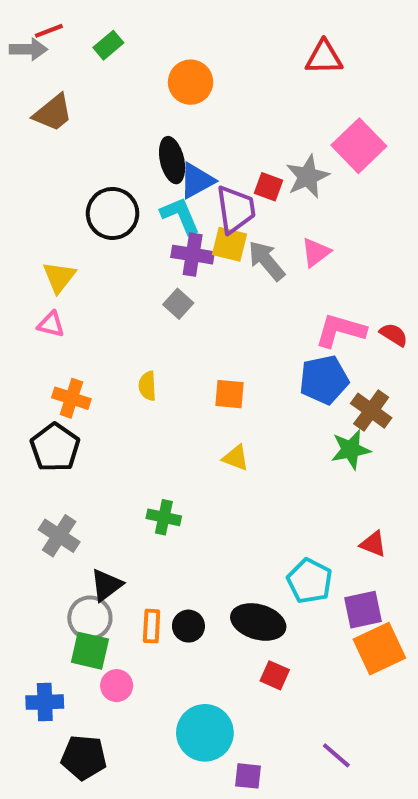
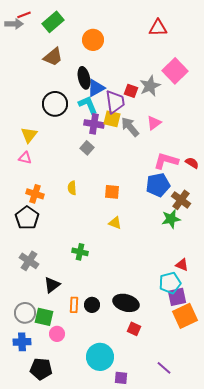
green rectangle: (108, 45) -> (53, 22), size x1.5
brown trapezoid: (53, 113) -> (53, 57), moved
cyan pentagon: (310, 581) -> (170, 283), moved, turned 30
gray circle: (90, 618) -> (25, 313), moved

